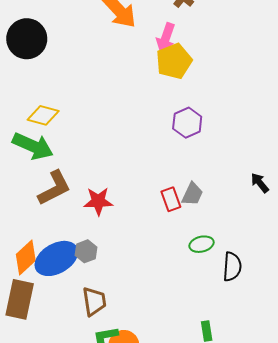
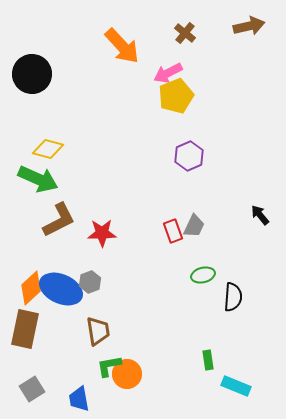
pink arrow: (166, 38) -> (168, 73), turned 44
blue ellipse: (56, 258) -> (61, 289), turned 54

